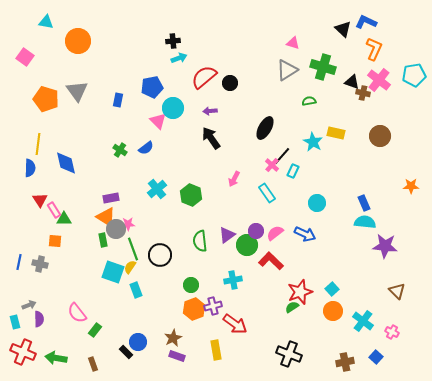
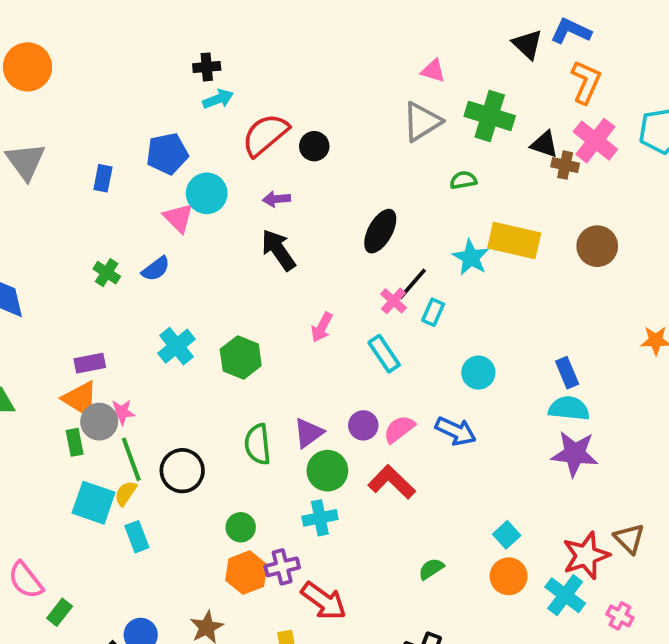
yellow rectangle: (336, 133) -> (514, 240), size x1.5
green circle: (247, 245) -> (327, 471), moved
purple star: (385, 246) -> (575, 454), moved
red star: (300, 292) -> (586, 556), moved

